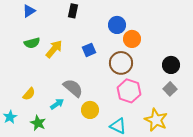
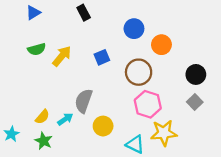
black rectangle: (73, 11) -> (84, 13), turned -40
orange circle: (132, 39) -> (161, 45), moved
gray semicircle: (73, 88) -> (84, 101), turned -110
yellow semicircle: (29, 94) -> (42, 117), moved
yellow star: (156, 120) -> (164, 133), moved, turned -30

